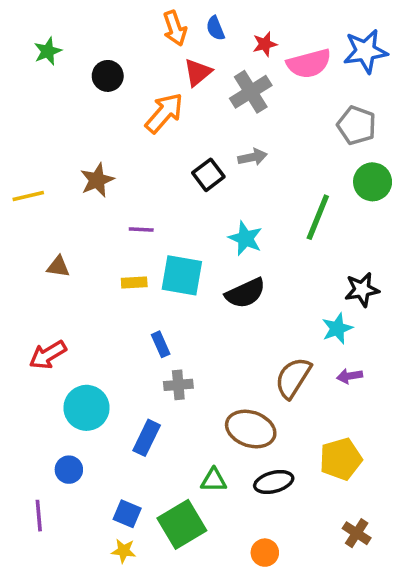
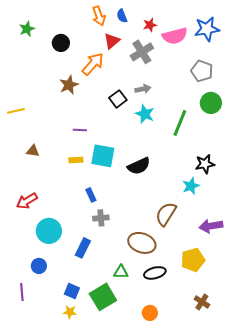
brown star: (97, 180) -> (69, 85), moved
cyan star: (245, 238) -> (145, 114), moved
purple arrow: (350, 376) -> (211, 226), moved, size x1.6

